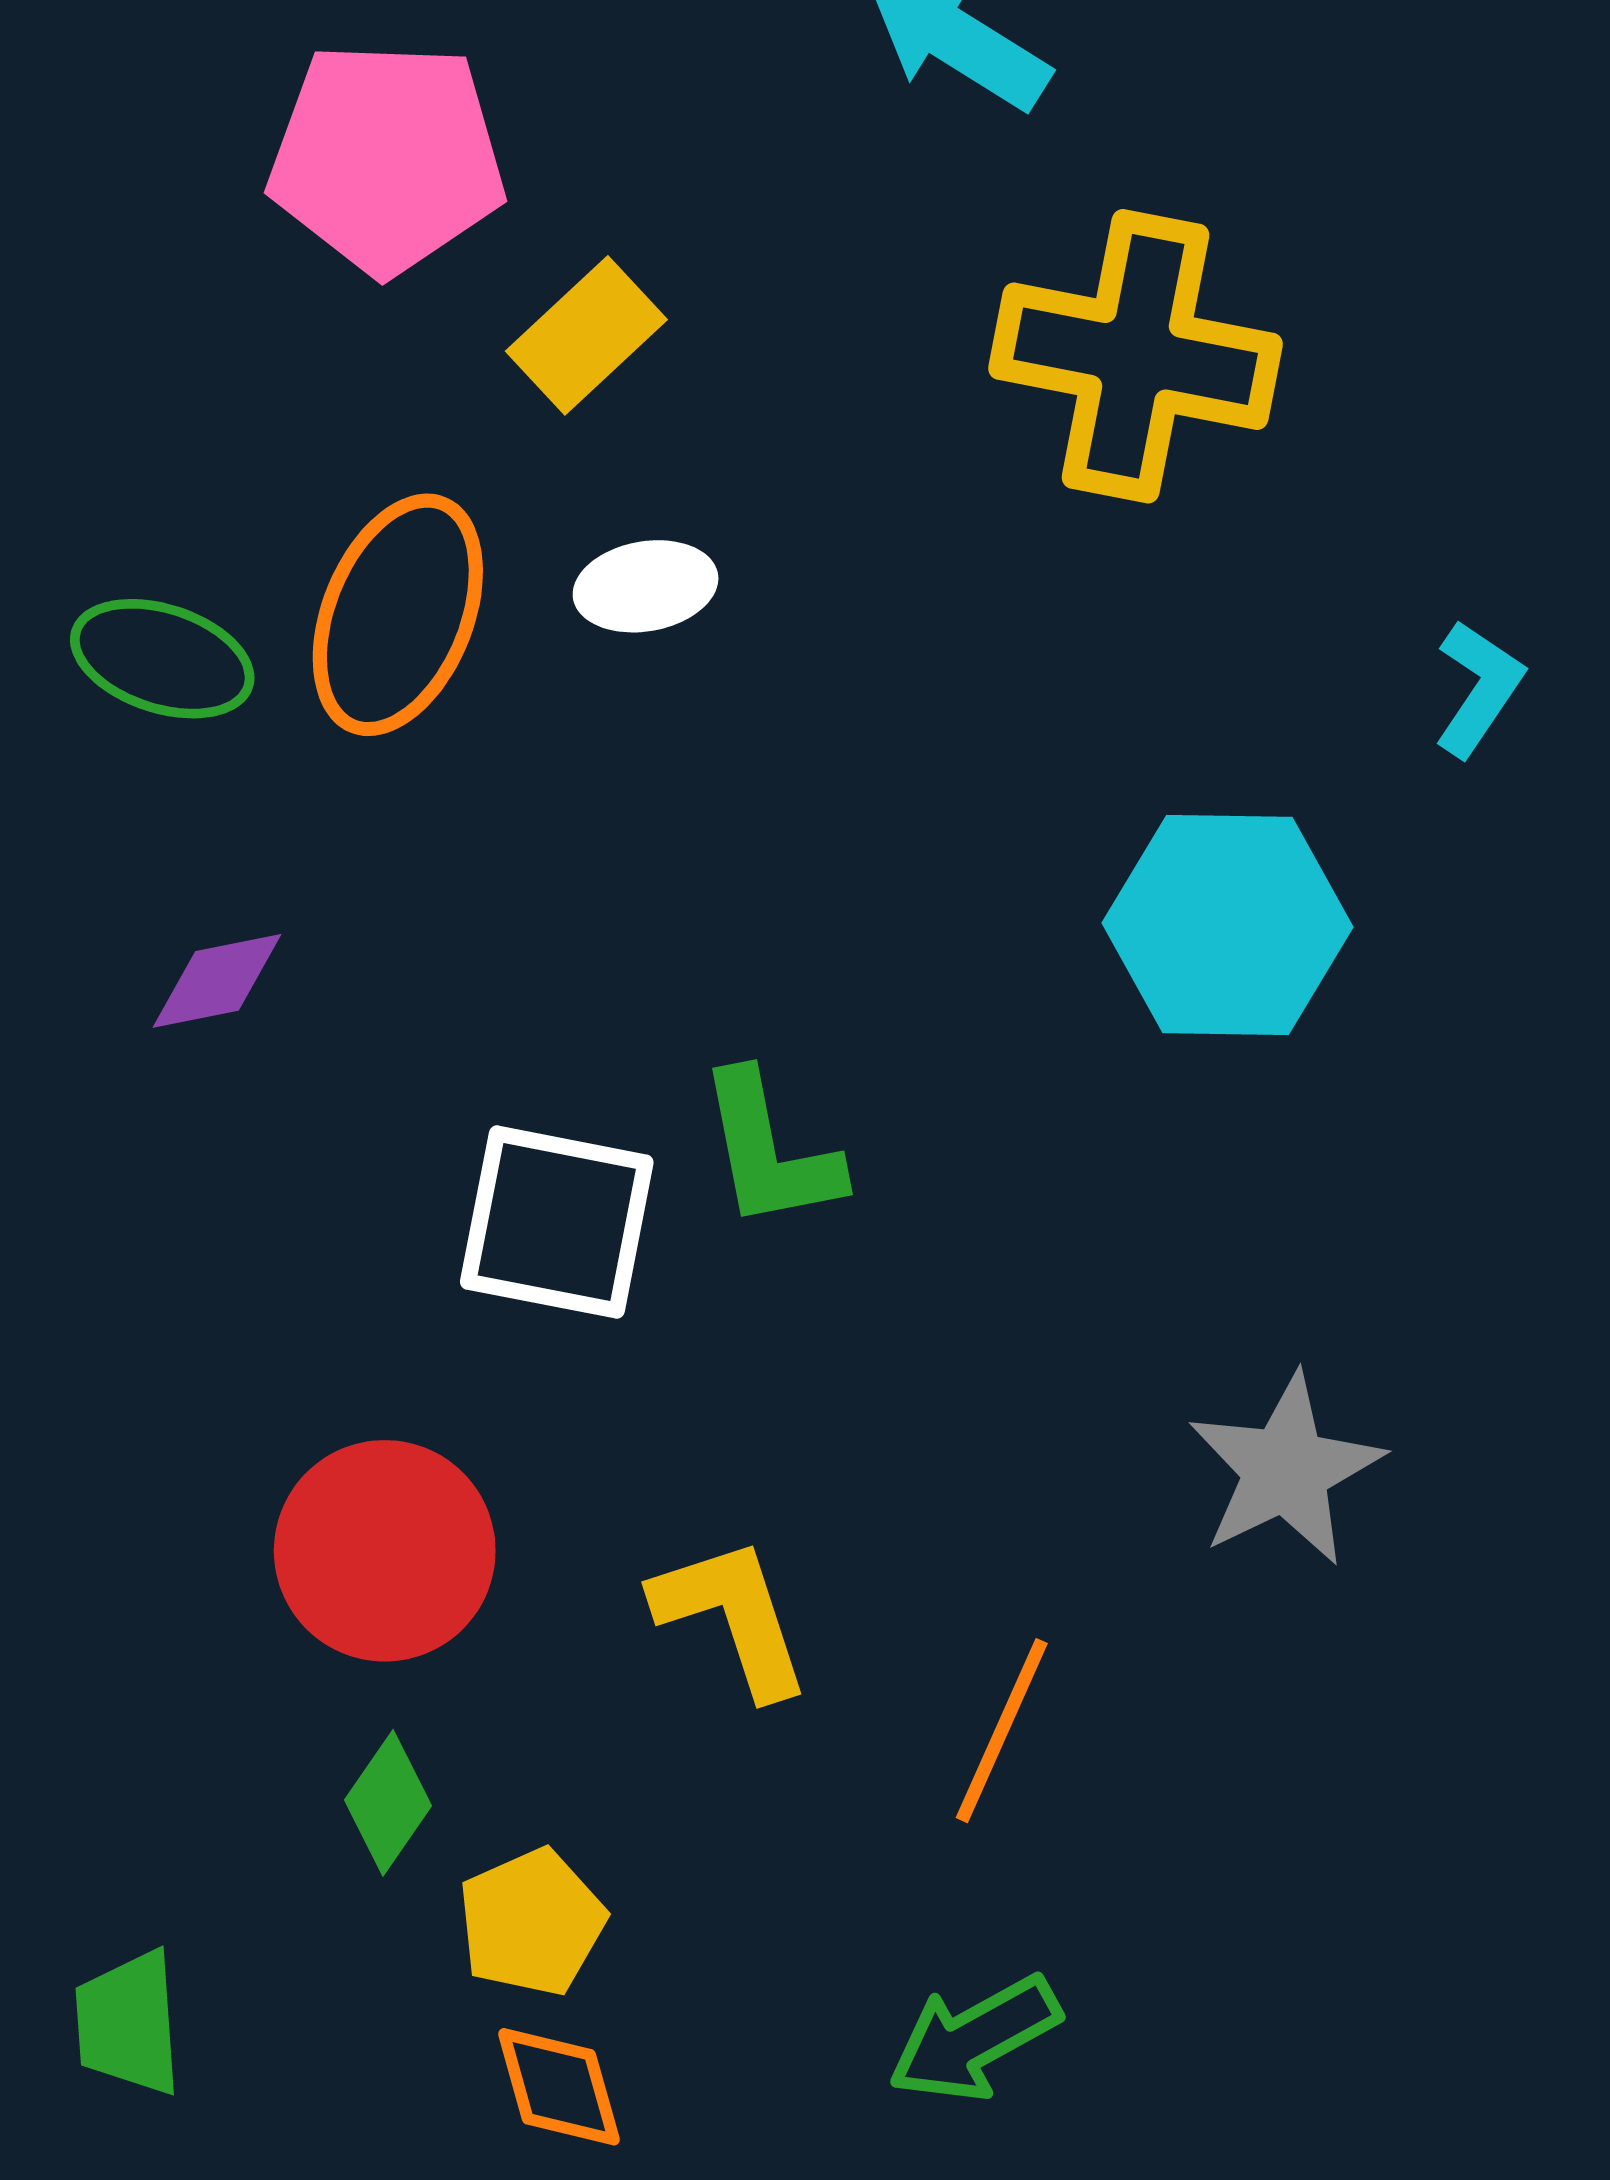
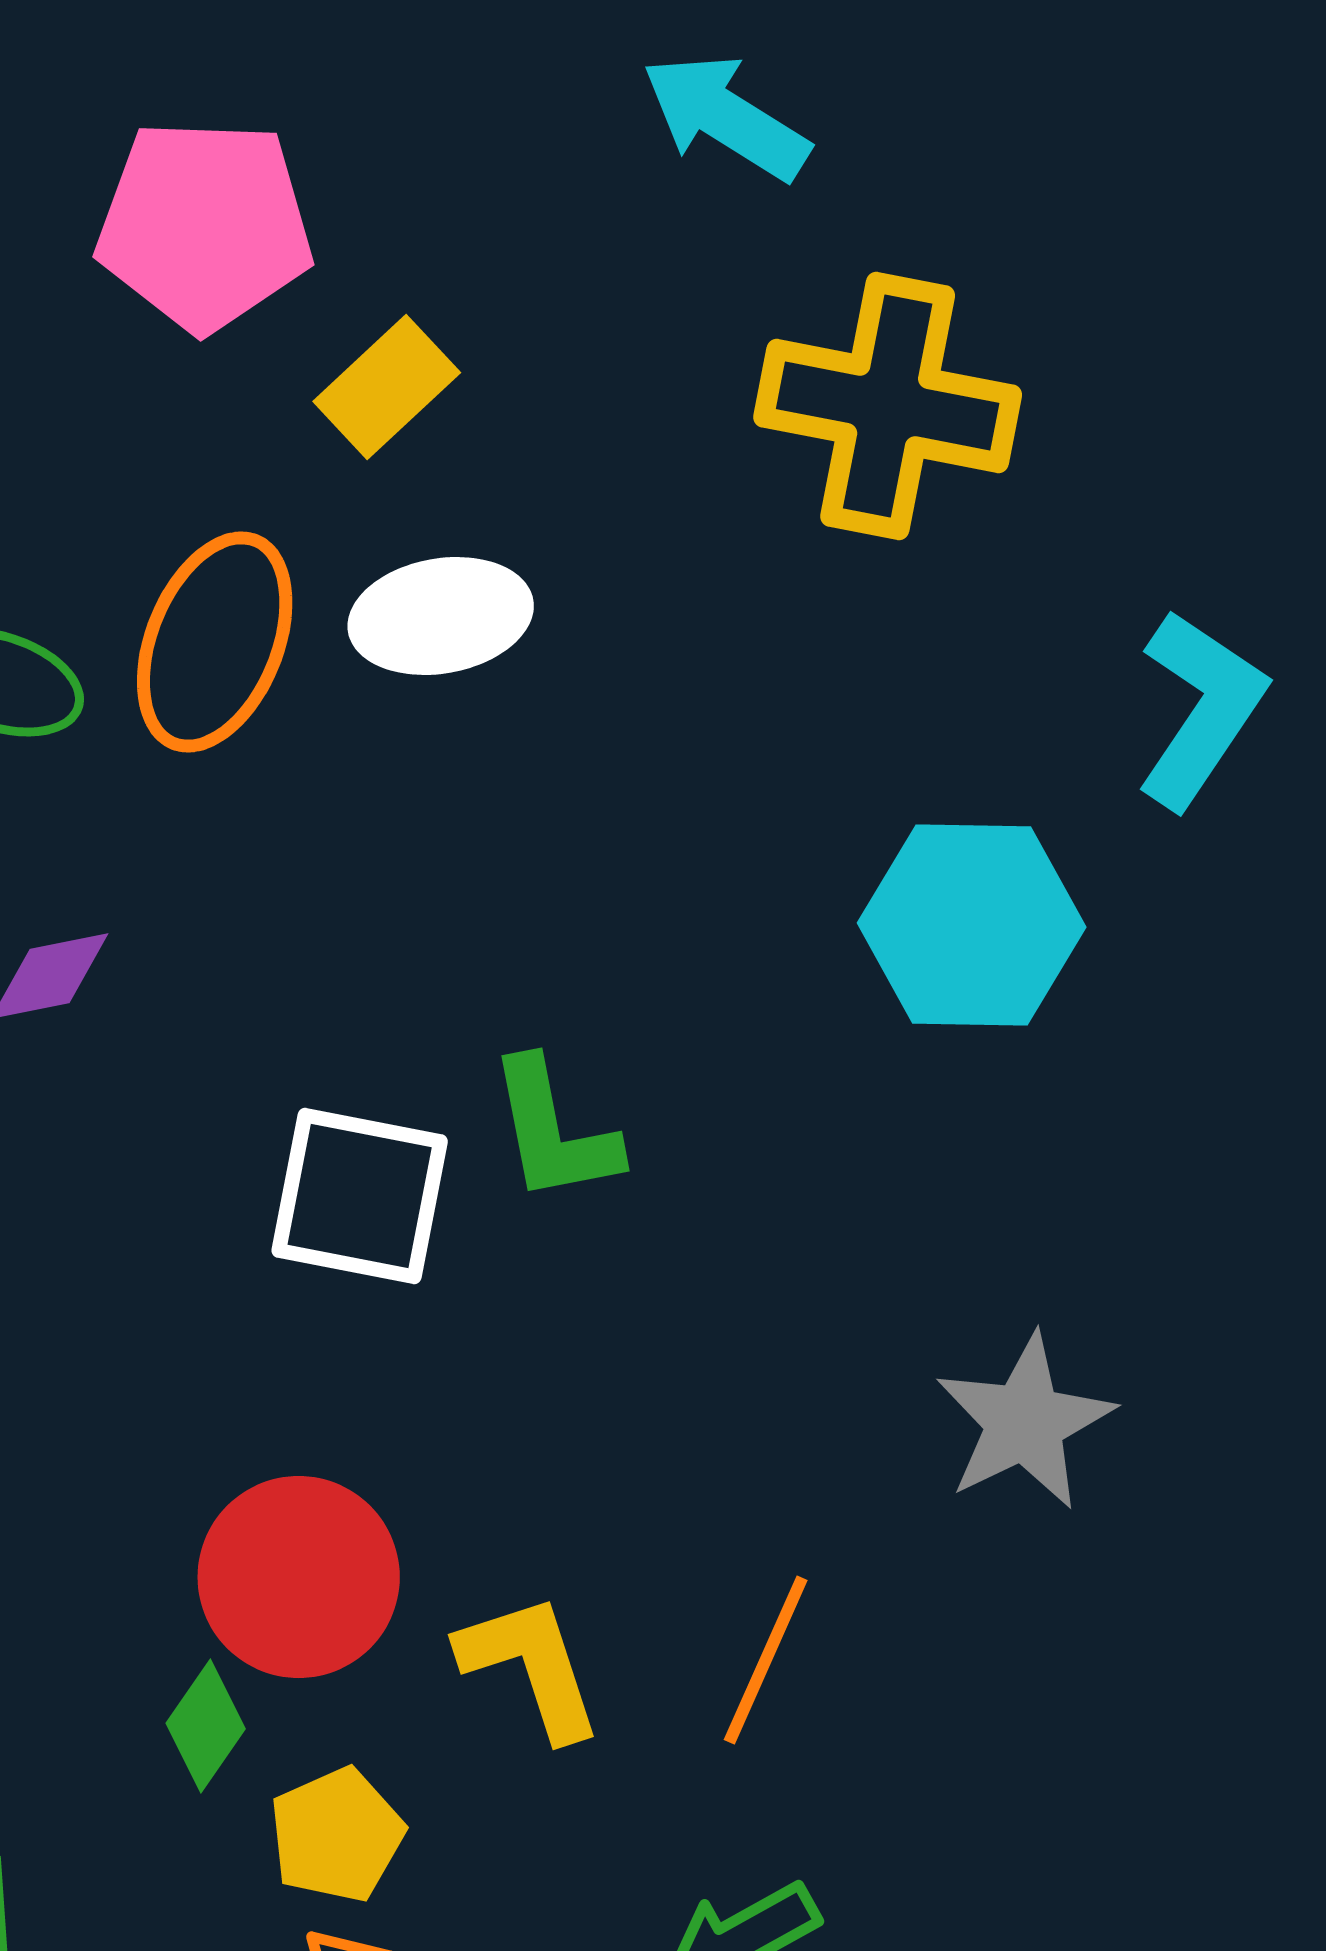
white ellipse: (646, 586) -> (441, 616), size x1.4
cyan L-shape: (1479, 688) -> (1201, 709), size x1.6
red circle: (385, 1551) -> (299, 1577), moved
yellow L-shape: (732, 1617) -> (531, 1666), moved

